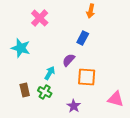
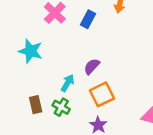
blue rectangle: (83, 38) -> (88, 19), moved
orange square: (87, 77) -> (102, 94), moved, turned -30

